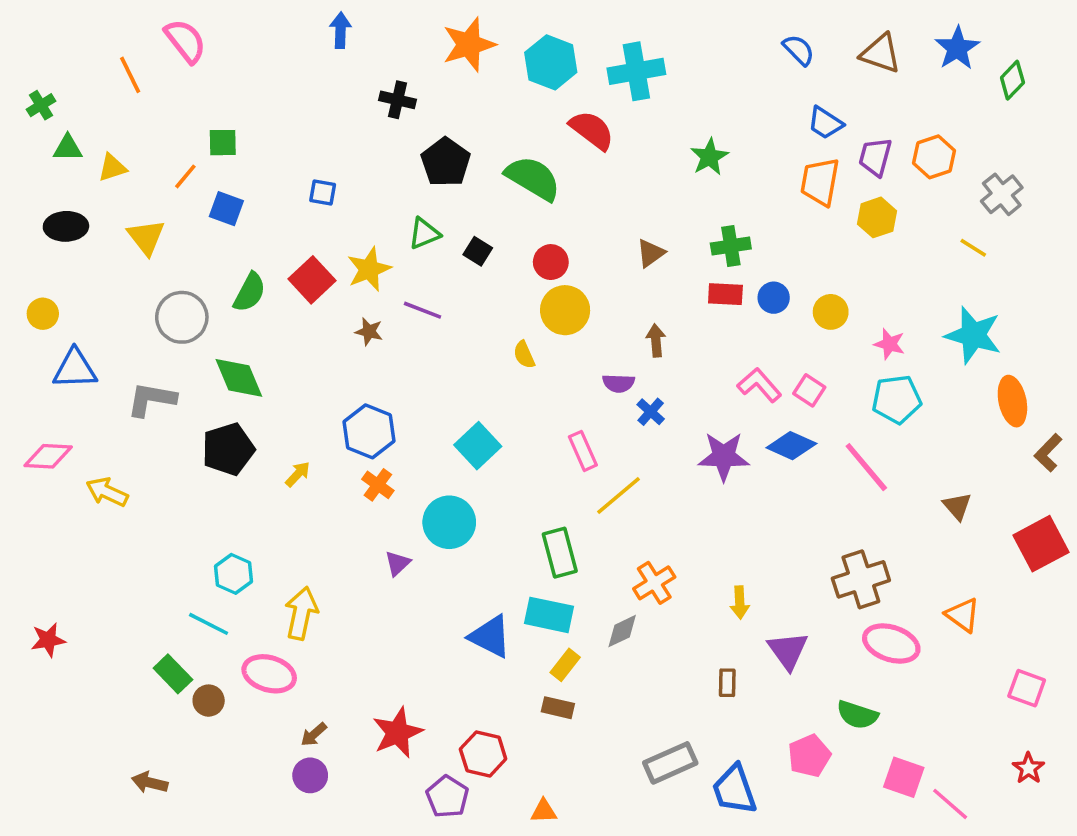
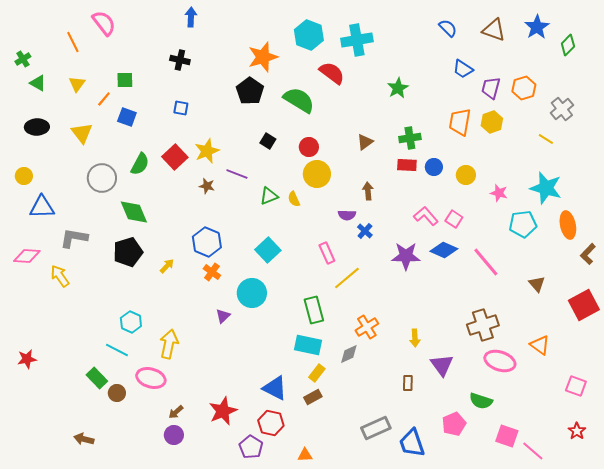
orange star: (469, 45) -> (263, 57), moved
black cross: (398, 100) -> (180, 60), moved
green triangle: (68, 148) -> (38, 83), turned 30
yellow triangle: (112, 168) -> (77, 84), moved, turned -36
orange trapezoid: (820, 182) -> (460, 122), moved
green triangle: (424, 234) -> (269, 196), moved
gray L-shape: (152, 399) -> (74, 238), moved
cyan pentagon: (897, 399) -> (523, 224), moved
yellow arrow: (107, 492) -> (60, 276), turned 30
blue triangle: (490, 636) -> (275, 388), moved
brown rectangle: (558, 708) -> (313, 397), turned -42

